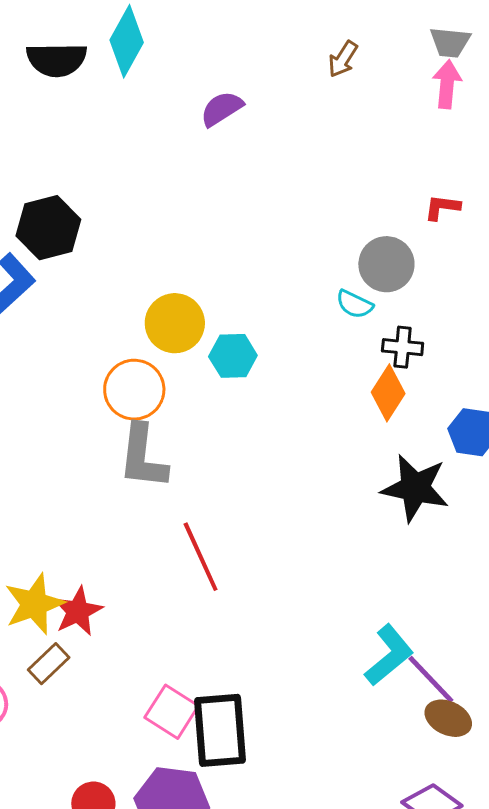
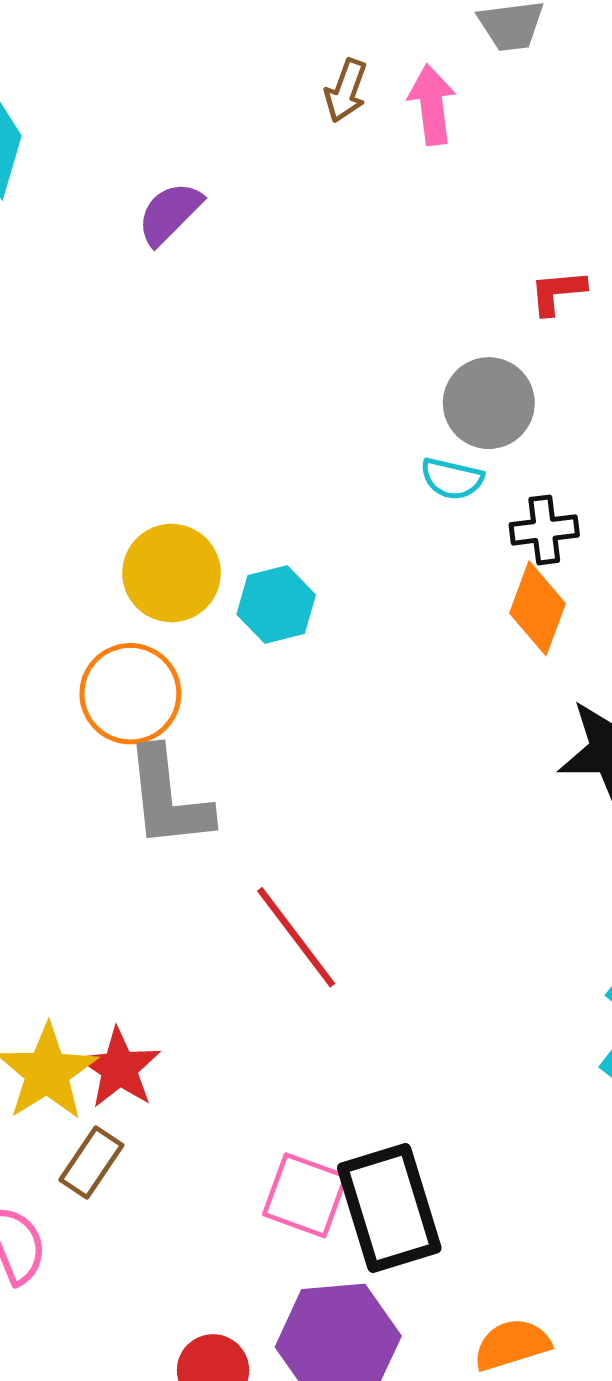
pink arrow: (447, 84) -> (432, 105), moved

